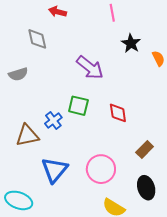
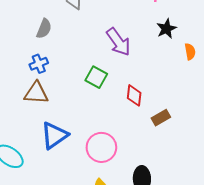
gray semicircle: (18, 74) -> (44, 29), turned -66
blue cross: (53, 121) -> (39, 64), moved
brown rectangle: (145, 149) -> (161, 118), moved

